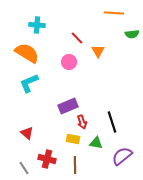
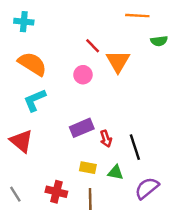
cyan cross: (37, 25) -> (24, 22), moved
orange triangle: (98, 51) -> (118, 61), size x1.5
red arrow: (82, 122) -> (106, 139), moved
red triangle: (27, 133) -> (21, 141), moved, size x1.5
gray line: (24, 168) -> (15, 194), moved

